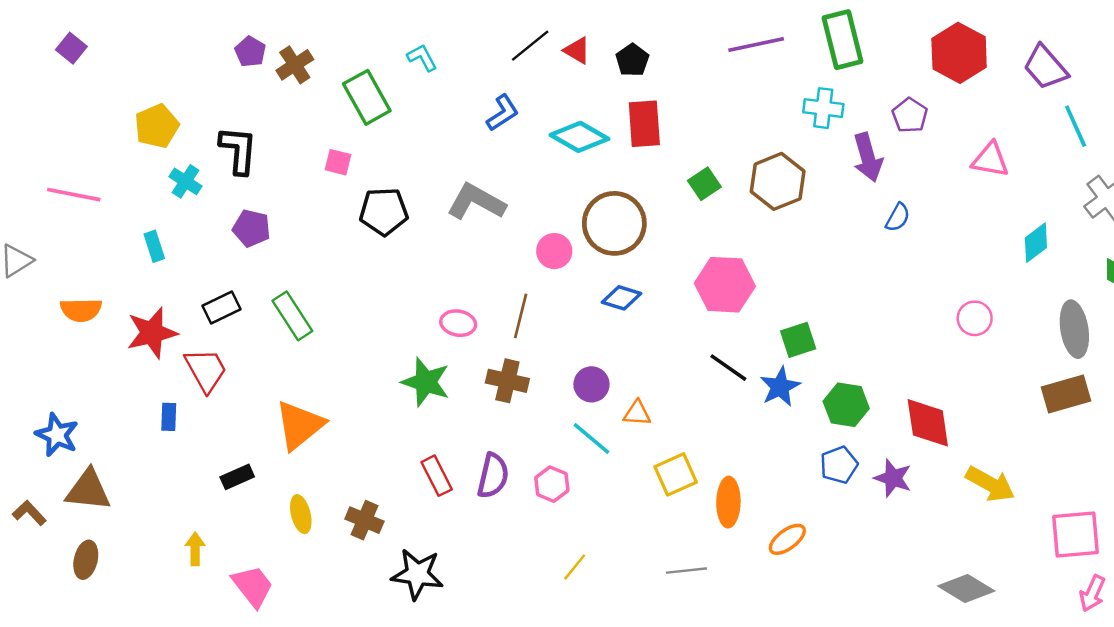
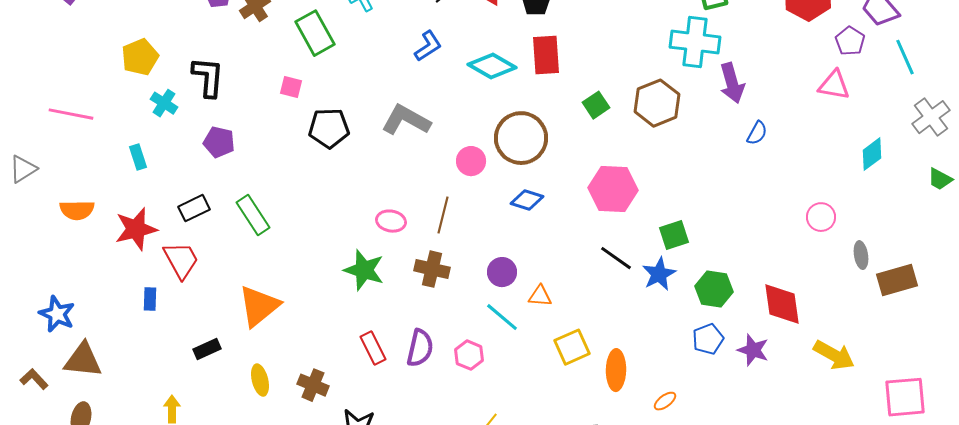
cyan cross: (823, 108) -> (695, 42), size x1.5
purple pentagon: (910, 115) -> (850, 41), moved
gray ellipse: (1074, 329) -> (861, 255), moved, size x0.6
orange ellipse: (787, 539) -> (665, 401), size x0.7

